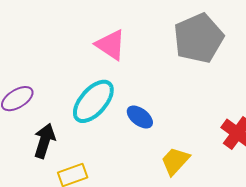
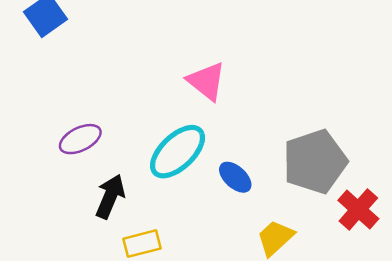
gray pentagon: (199, 38) -> (315, 162), moved

